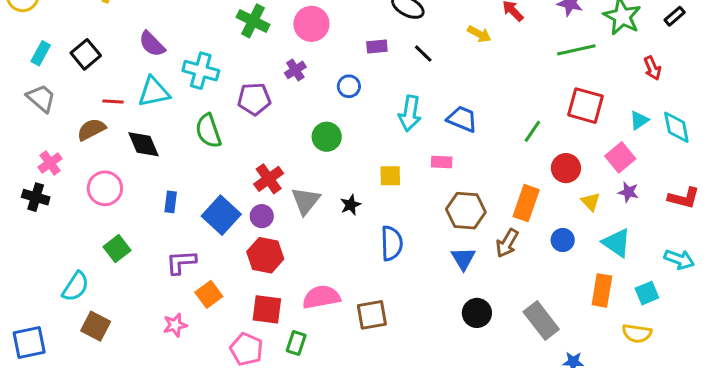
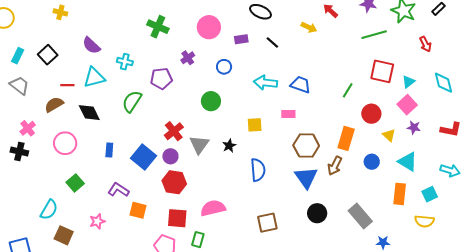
pink circle: (311, 24) -> (209, 27), moved
cyan cross: (201, 71) -> (125, 62), size x0.7
cyan arrow: (410, 113) -> (265, 83), turned 90
cyan triangle: (639, 120) -> (408, 82), moved
green semicircle: (208, 131) -> (132, 101), turned 55
blue triangle: (463, 259) -> (306, 178), size x1.4
purple L-shape: (181, 262) -> (118, 190), turned 40
orange square: (209, 294) -> (138, 210), turned -36
brown square: (372, 315) -> (267, 223), moved
pink star: (175, 325) -> (97, 221), moved

